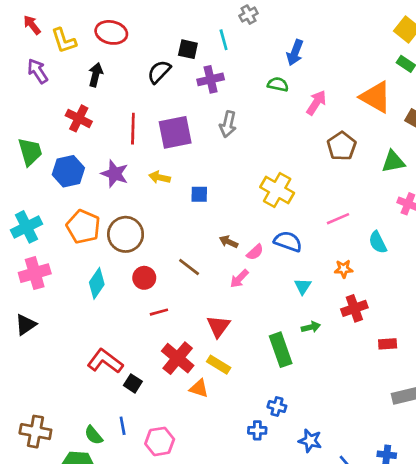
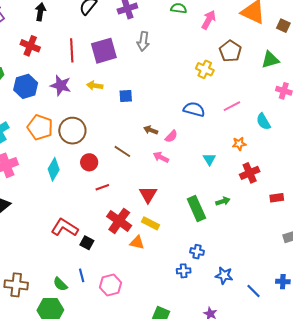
yellow cross: (277, 190) -> (205, 69), moved, size x0.7
blue semicircle: (288, 241) -> (194, 109), moved
pink arrow: (239, 279) -> (161, 157), turned 77
green arrow: (311, 327) -> (223, 201), moved

